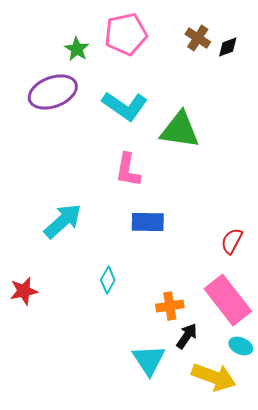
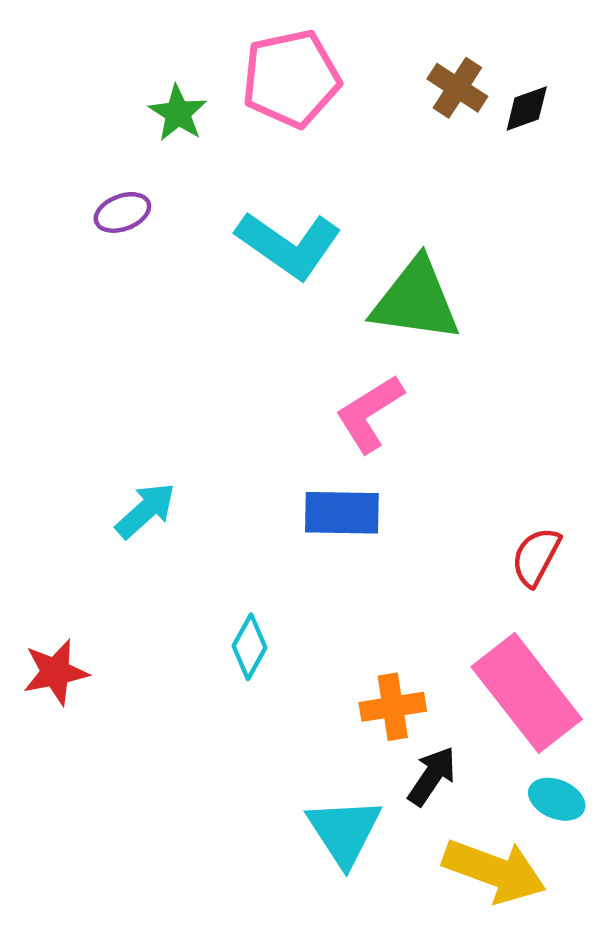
purple ellipse: (53, 92) -> (122, 212), size x0.5
pink L-shape: (128, 170) -> (370, 413), moved, turned 48
cyan arrow: (63, 221) -> (146, 510), size x0.7

